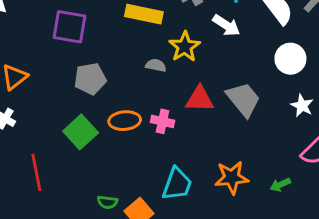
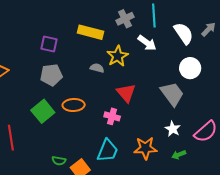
purple square: (69, 27) -> (49, 44), moved, size x0.7
red triangle: (200, 99) -> (126, 93), turned 45
gray trapezoid: (243, 99) -> (172, 94), moved
white star: (302, 106) -> (173, 129), moved
pink cross: (162, 121) -> (112, 116), moved

